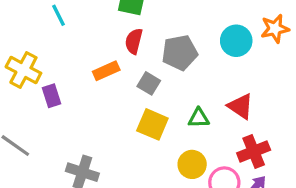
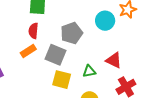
red semicircle: (134, 41) -> (33, 31), moved
gray square: (149, 83) -> (56, 55), size x1.5

